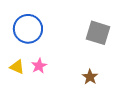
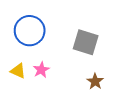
gray square: (98, 33) -> (86, 42), moved

